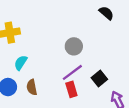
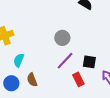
black square: (99, 78) -> (89, 62), turned -32
red rectangle: (71, 89) -> (78, 79), moved

